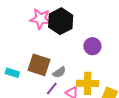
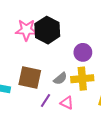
gray semicircle: (59, 72) -> (60, 79), moved
yellow cross: (88, 83) -> (82, 79), moved

